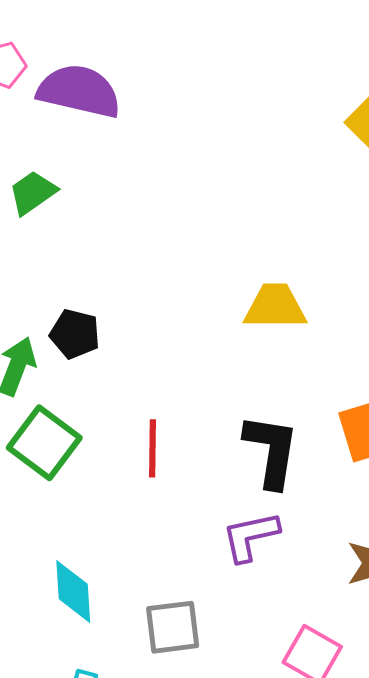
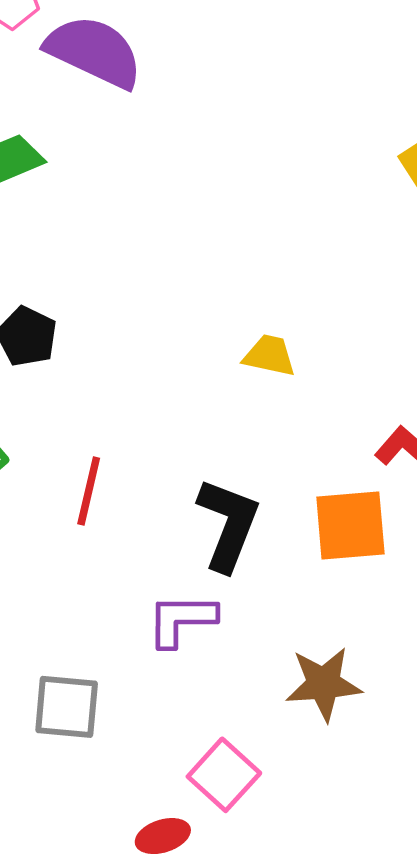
yellow trapezoid: (275, 307) -> (270, 356), size x0.7

